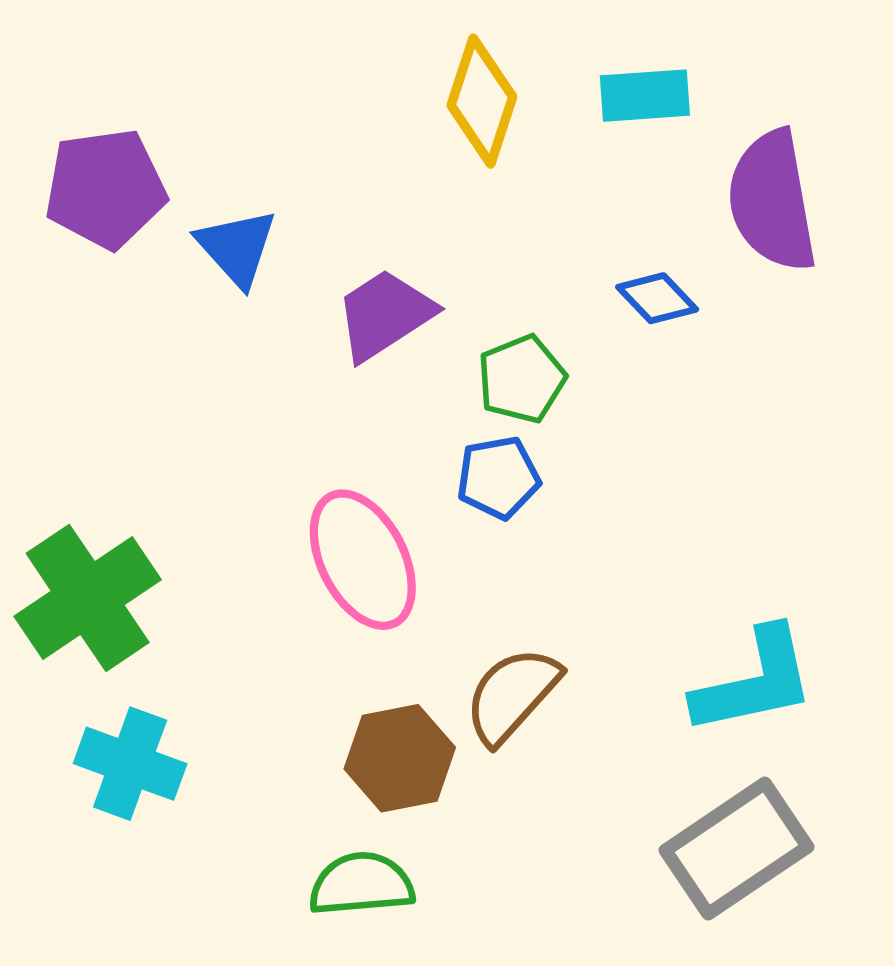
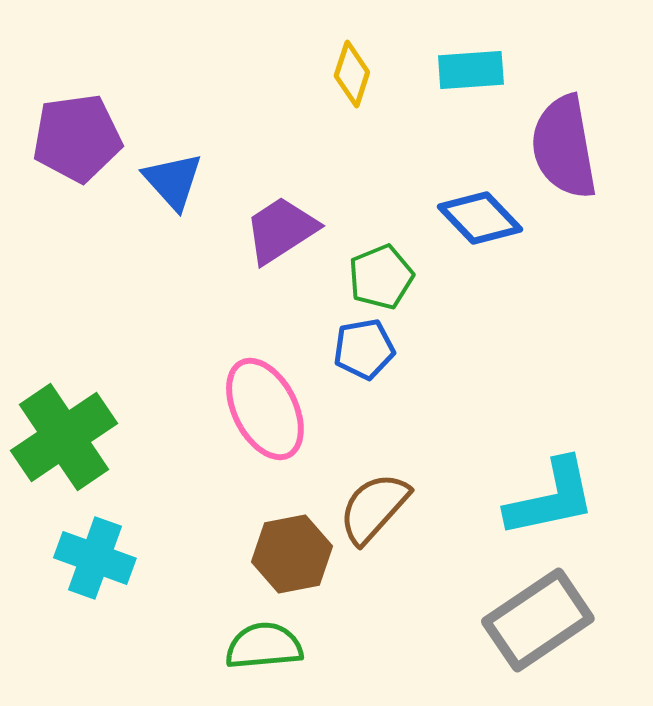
yellow diamond: (482, 101) -> (352, 74), size x0.7
blue diamond: (657, 298) -> (480, 218), size x1.4

